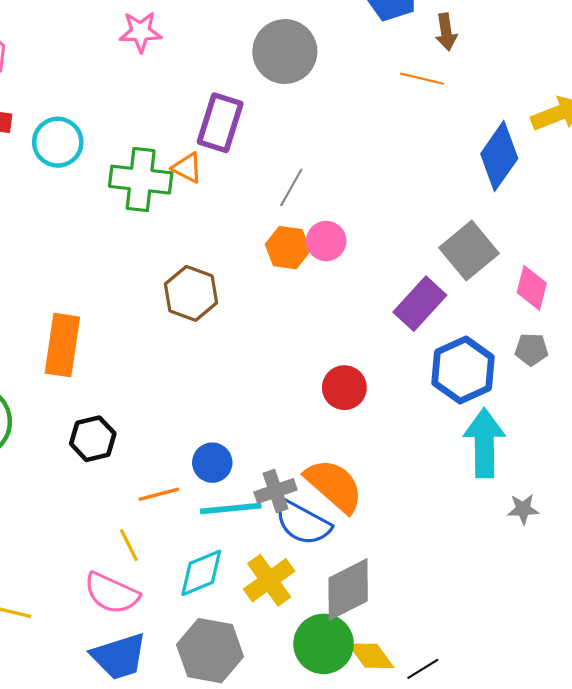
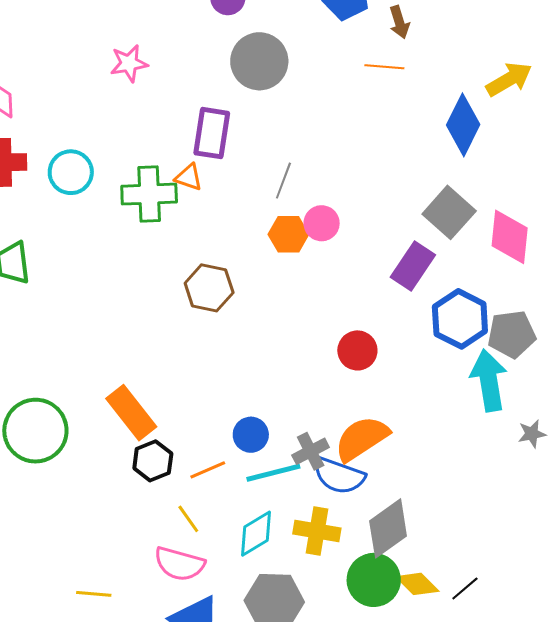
pink diamond: (532, 288) -> (510, 237), size x1.4
orange rectangle: (62, 345) -> (131, 413), moved, turned -38
gray pentagon: (531, 349) -> (512, 334), moved, size x1.6
black hexagon: (93, 439) -> (153, 461), moved
orange semicircle: (334, 486) -> (362, 438), turned -66
yellow cross: (269, 580) -> (317, 531), turned -36

